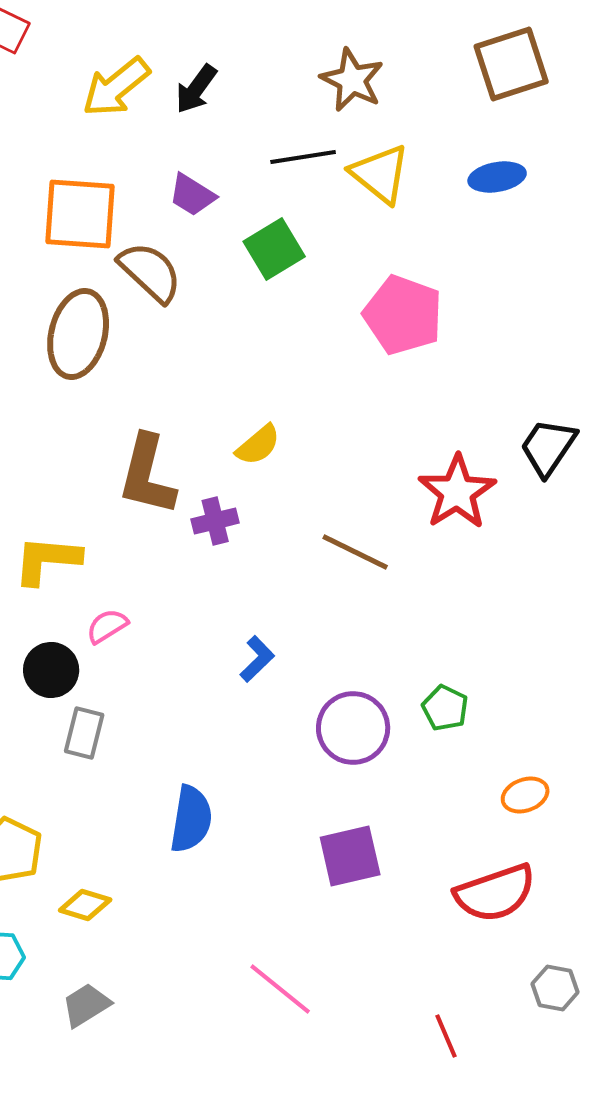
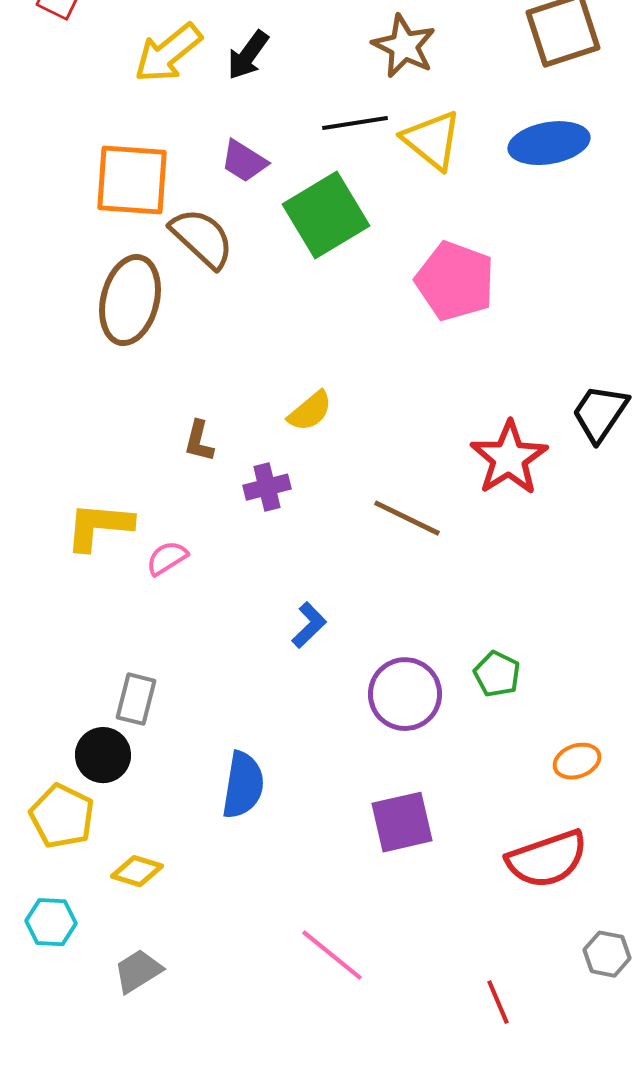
blue ellipse: (497, 177) -> (549, 143), size x1.4
green square: (274, 249) -> (326, 215), size x1.4
brown L-shape: (147, 475) -> (199, 441), size x0.5
pink semicircle: (107, 626) -> (167, 558), moved
black circle: (51, 670) -> (103, 755), moved

